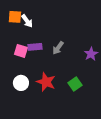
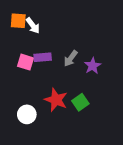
purple star: (91, 54) -> (93, 66), moved
white circle: (21, 83) -> (27, 114), moved
green square: (75, 84) -> (80, 102), moved

